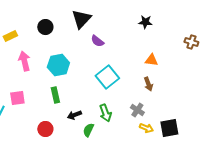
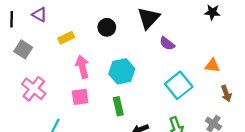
black star: (145, 22) -> (212, 12), moved
orange triangle: (151, 60) -> (212, 66), moved
pink square: (17, 98) -> (80, 97), moved

